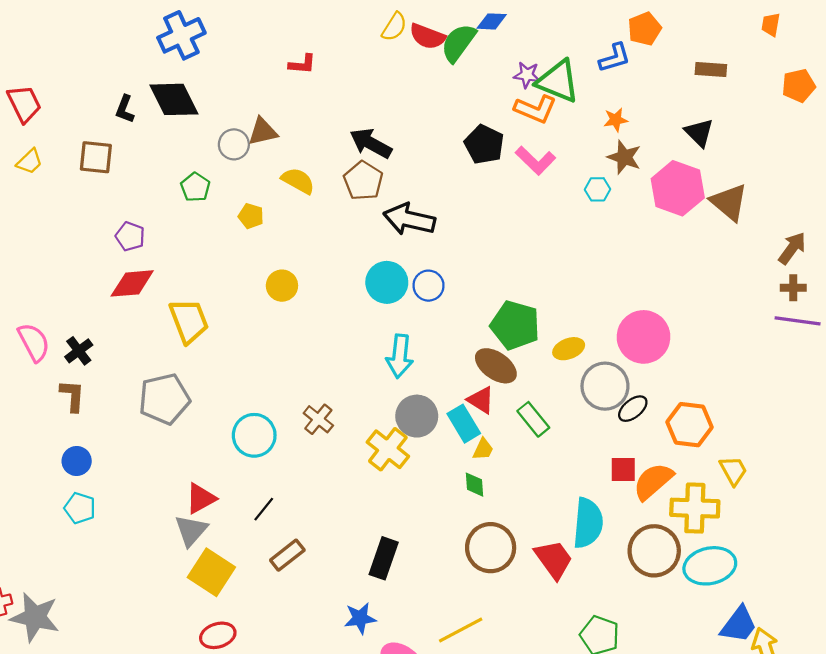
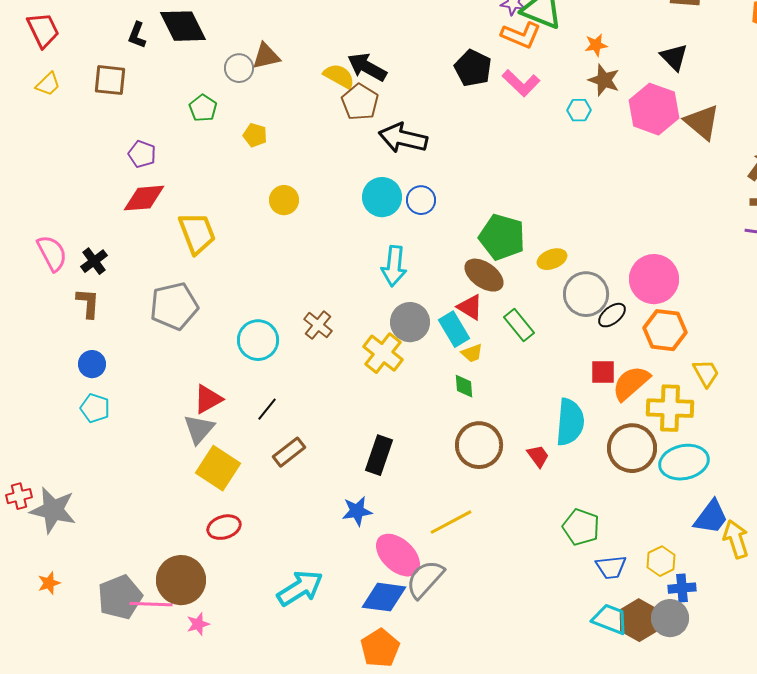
yellow semicircle: (298, 181) -> (339, 76), moved
pink circle: (643, 337) -> (654, 279), moved
yellow trapezoid: (483, 449) -> (472, 353), turned 45
red trapezoid: (554, 559) -> (538, 456), size x0.6

